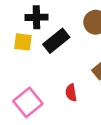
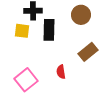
black rectangle: (56, 41) -> (49, 30), turned -50

